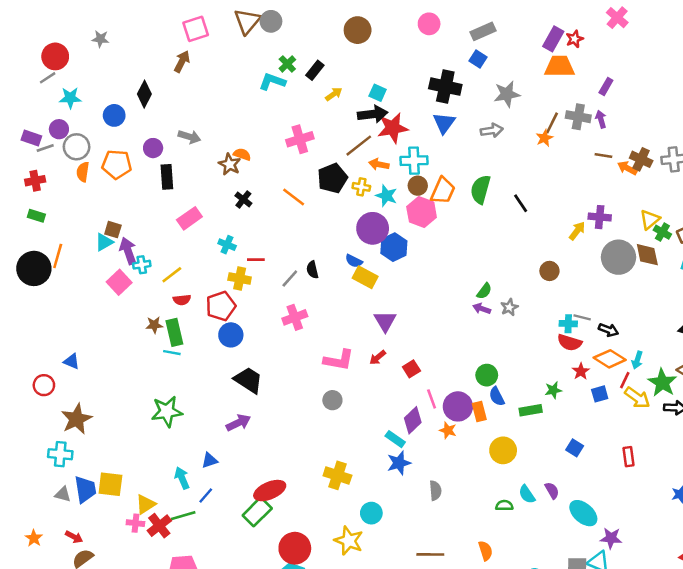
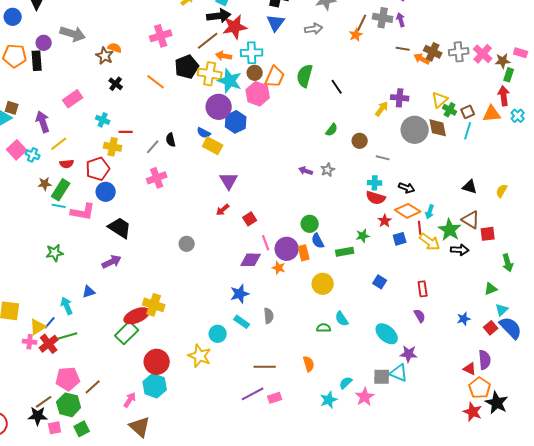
gray arrow: (189, 137) -> (73, 34), size x1.4
black rectangle: (167, 177) -> (37, 61), moved
yellow cross: (361, 187) -> (210, 74), size x1.6
cyan star: (386, 196) -> (230, 81), size x1.4
purple arrow: (128, 251) -> (43, 122), moved
cyan cross: (142, 265) -> (33, 155), moved, turned 32
green semicircle: (484, 291) -> (332, 130), moved
gray line: (582, 317) -> (383, 158), moved
green rectangle: (174, 332) -> (61, 190), turned 45
pink L-shape: (339, 360) -> (83, 212), moved
red line: (625, 380) -> (420, 228), turned -32
green star: (167, 411) -> (55, 253), size x0.7
purple diamond: (413, 420) -> (251, 260), turned 45
cyan rectangle: (395, 439) -> (242, 322), moved
yellow cross: (337, 475) -> (154, 305), moved
purple semicircle: (552, 491) -> (420, 316), moved
blue line: (206, 496) -> (50, 323), moved

